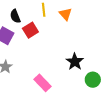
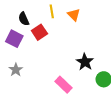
pink rectangle: (43, 83) -> (64, 85), moved

